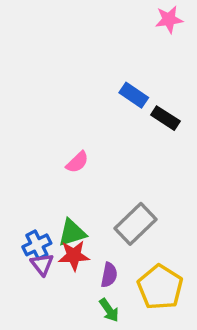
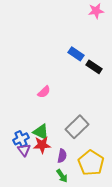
green triangle: (72, 233) -> (41, 132), turned 42

